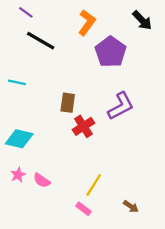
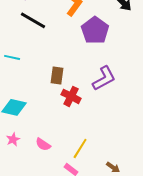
red cross: (83, 126) -> (71, 96), turned -30
pink semicircle: (42, 180) -> (43, 144), moved

